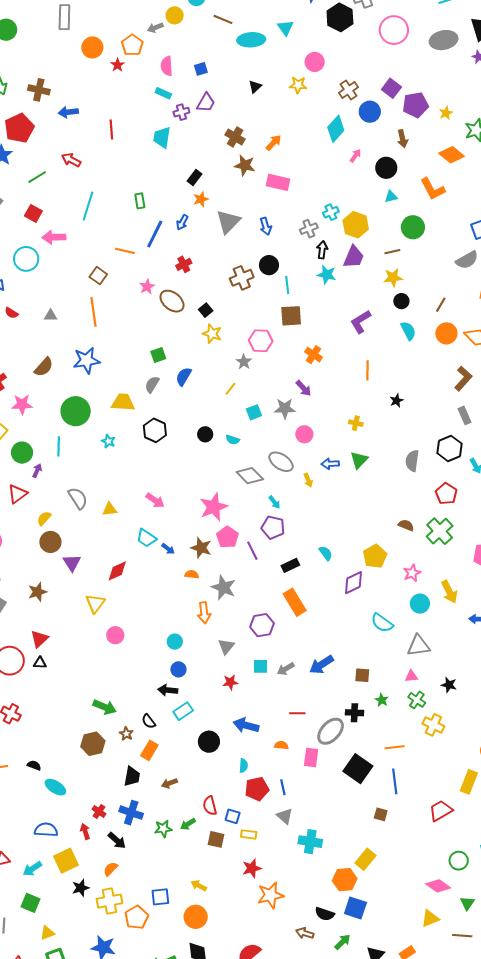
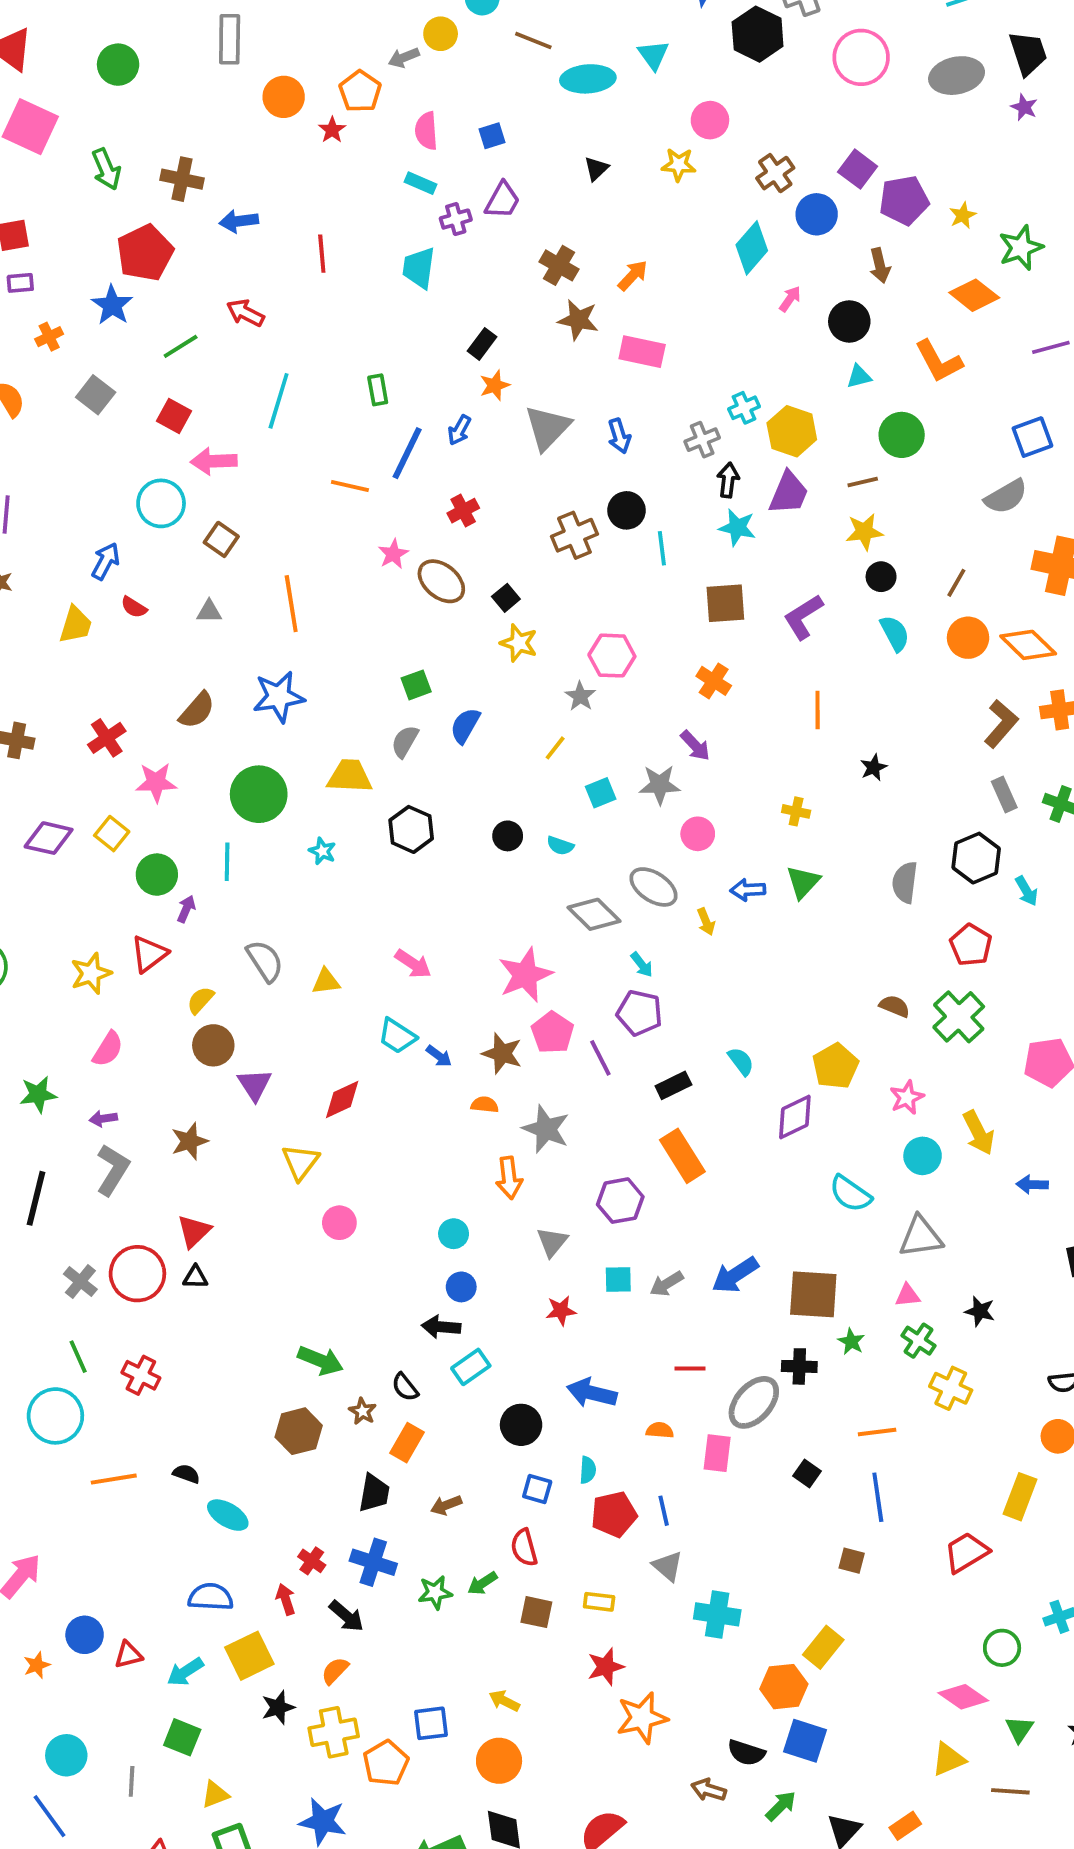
brown square: (98, 276) -> (221, 539), moved
brown square: (291, 316) -> (725, 603), moved
brown square: (362, 675) -> (813, 1294), size x1.8
black square: (358, 769) -> (807, 1474), size x0.5
blue square: (233, 816) -> (537, 1489), moved

